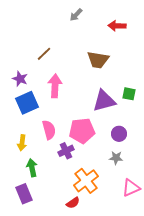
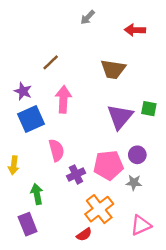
purple triangle: (104, 101) -> (120, 117), turned -35
pink pentagon: (82, 131) -> (108, 165), moved
yellow arrow: (22, 143) -> (14, 165), moved
pink triangle: (131, 188) -> (141, 225), moved

